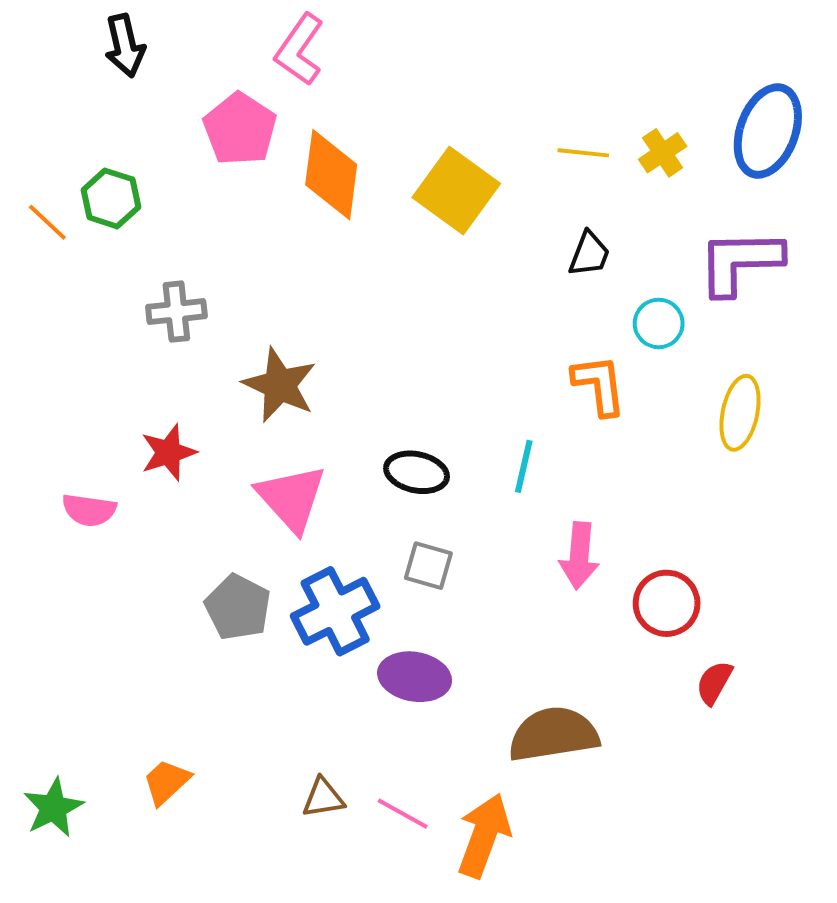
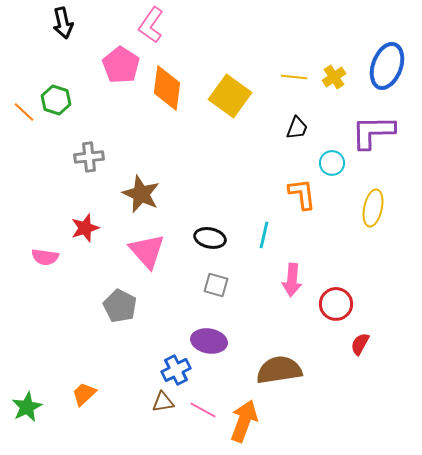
blue cross: (335, 611) -> (176, 370), moved, size x0.7

